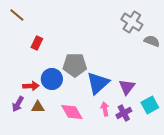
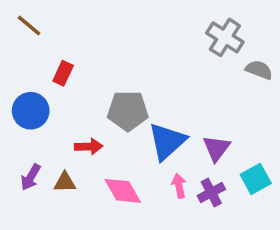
blue circle: (52, 79) -> (31, 111), moved
red arrow: (31, 86) -> (89, 147), moved

